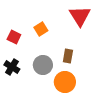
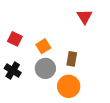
red triangle: (80, 16) -> (84, 17), size x0.7
orange square: (41, 29) -> (43, 46), moved

